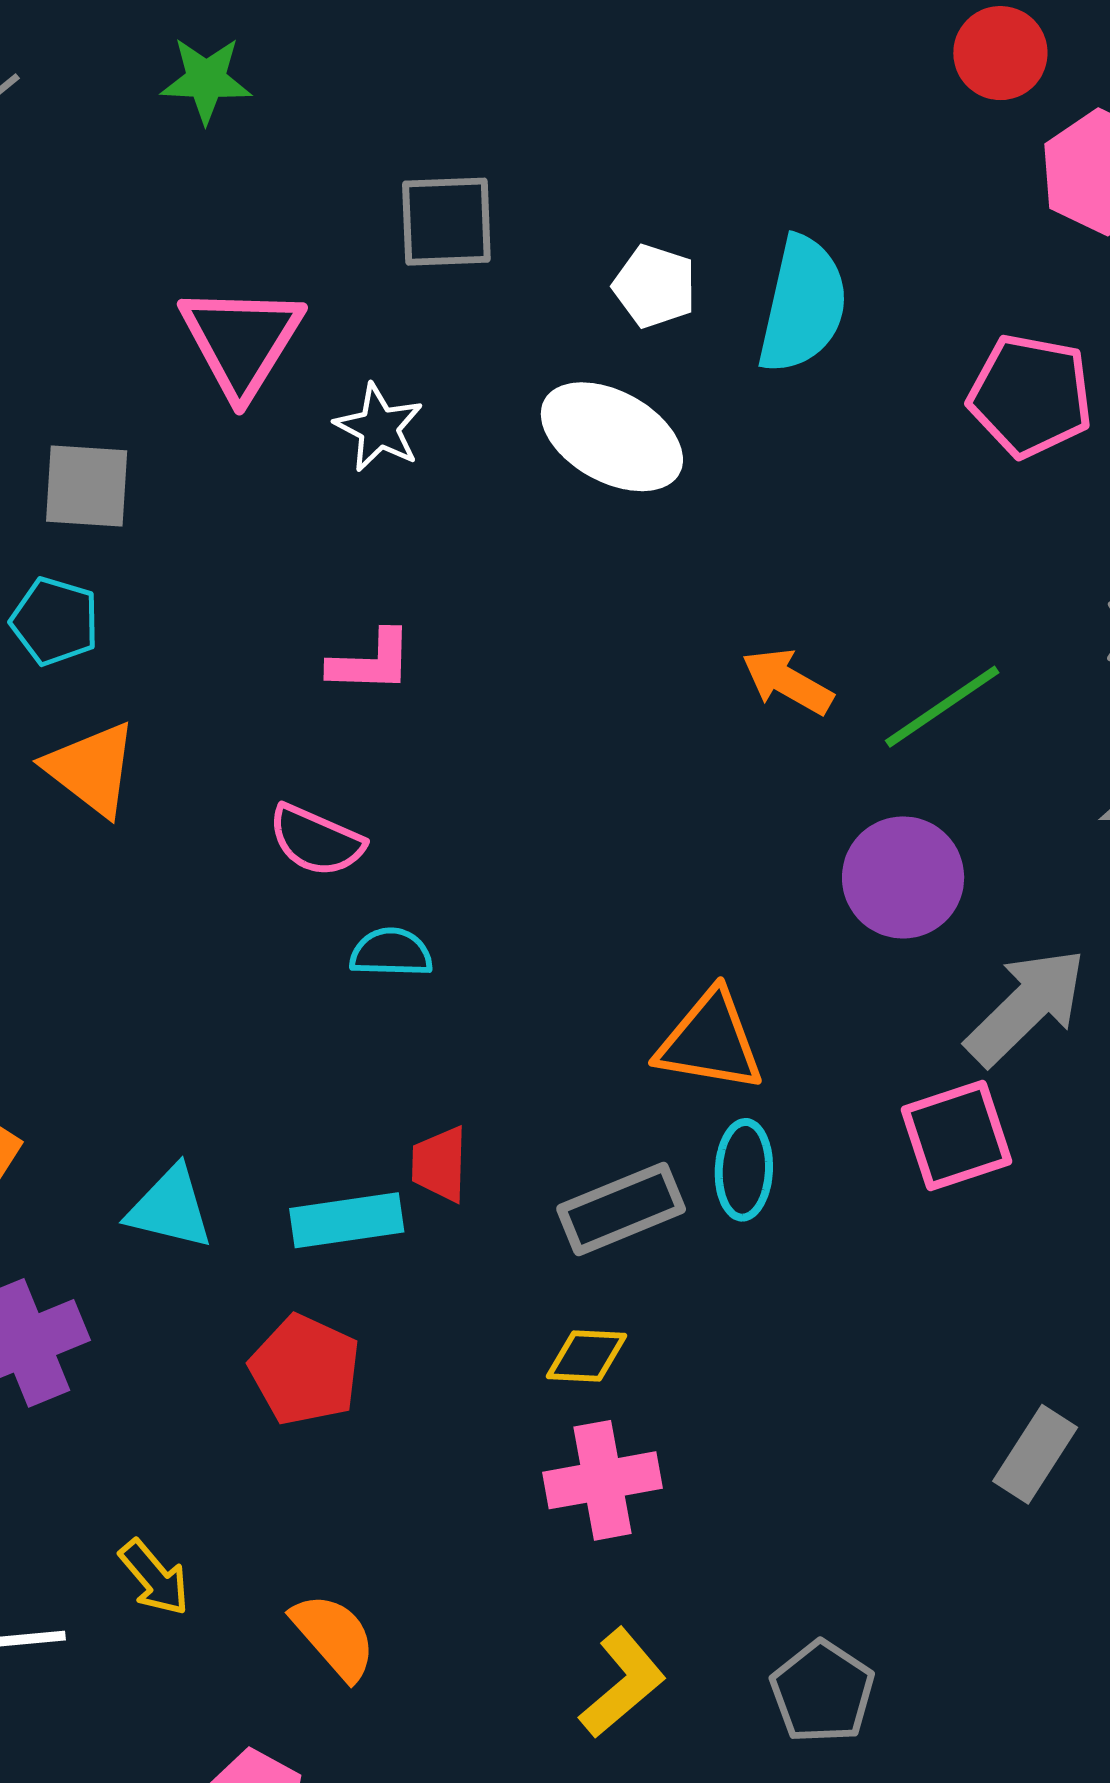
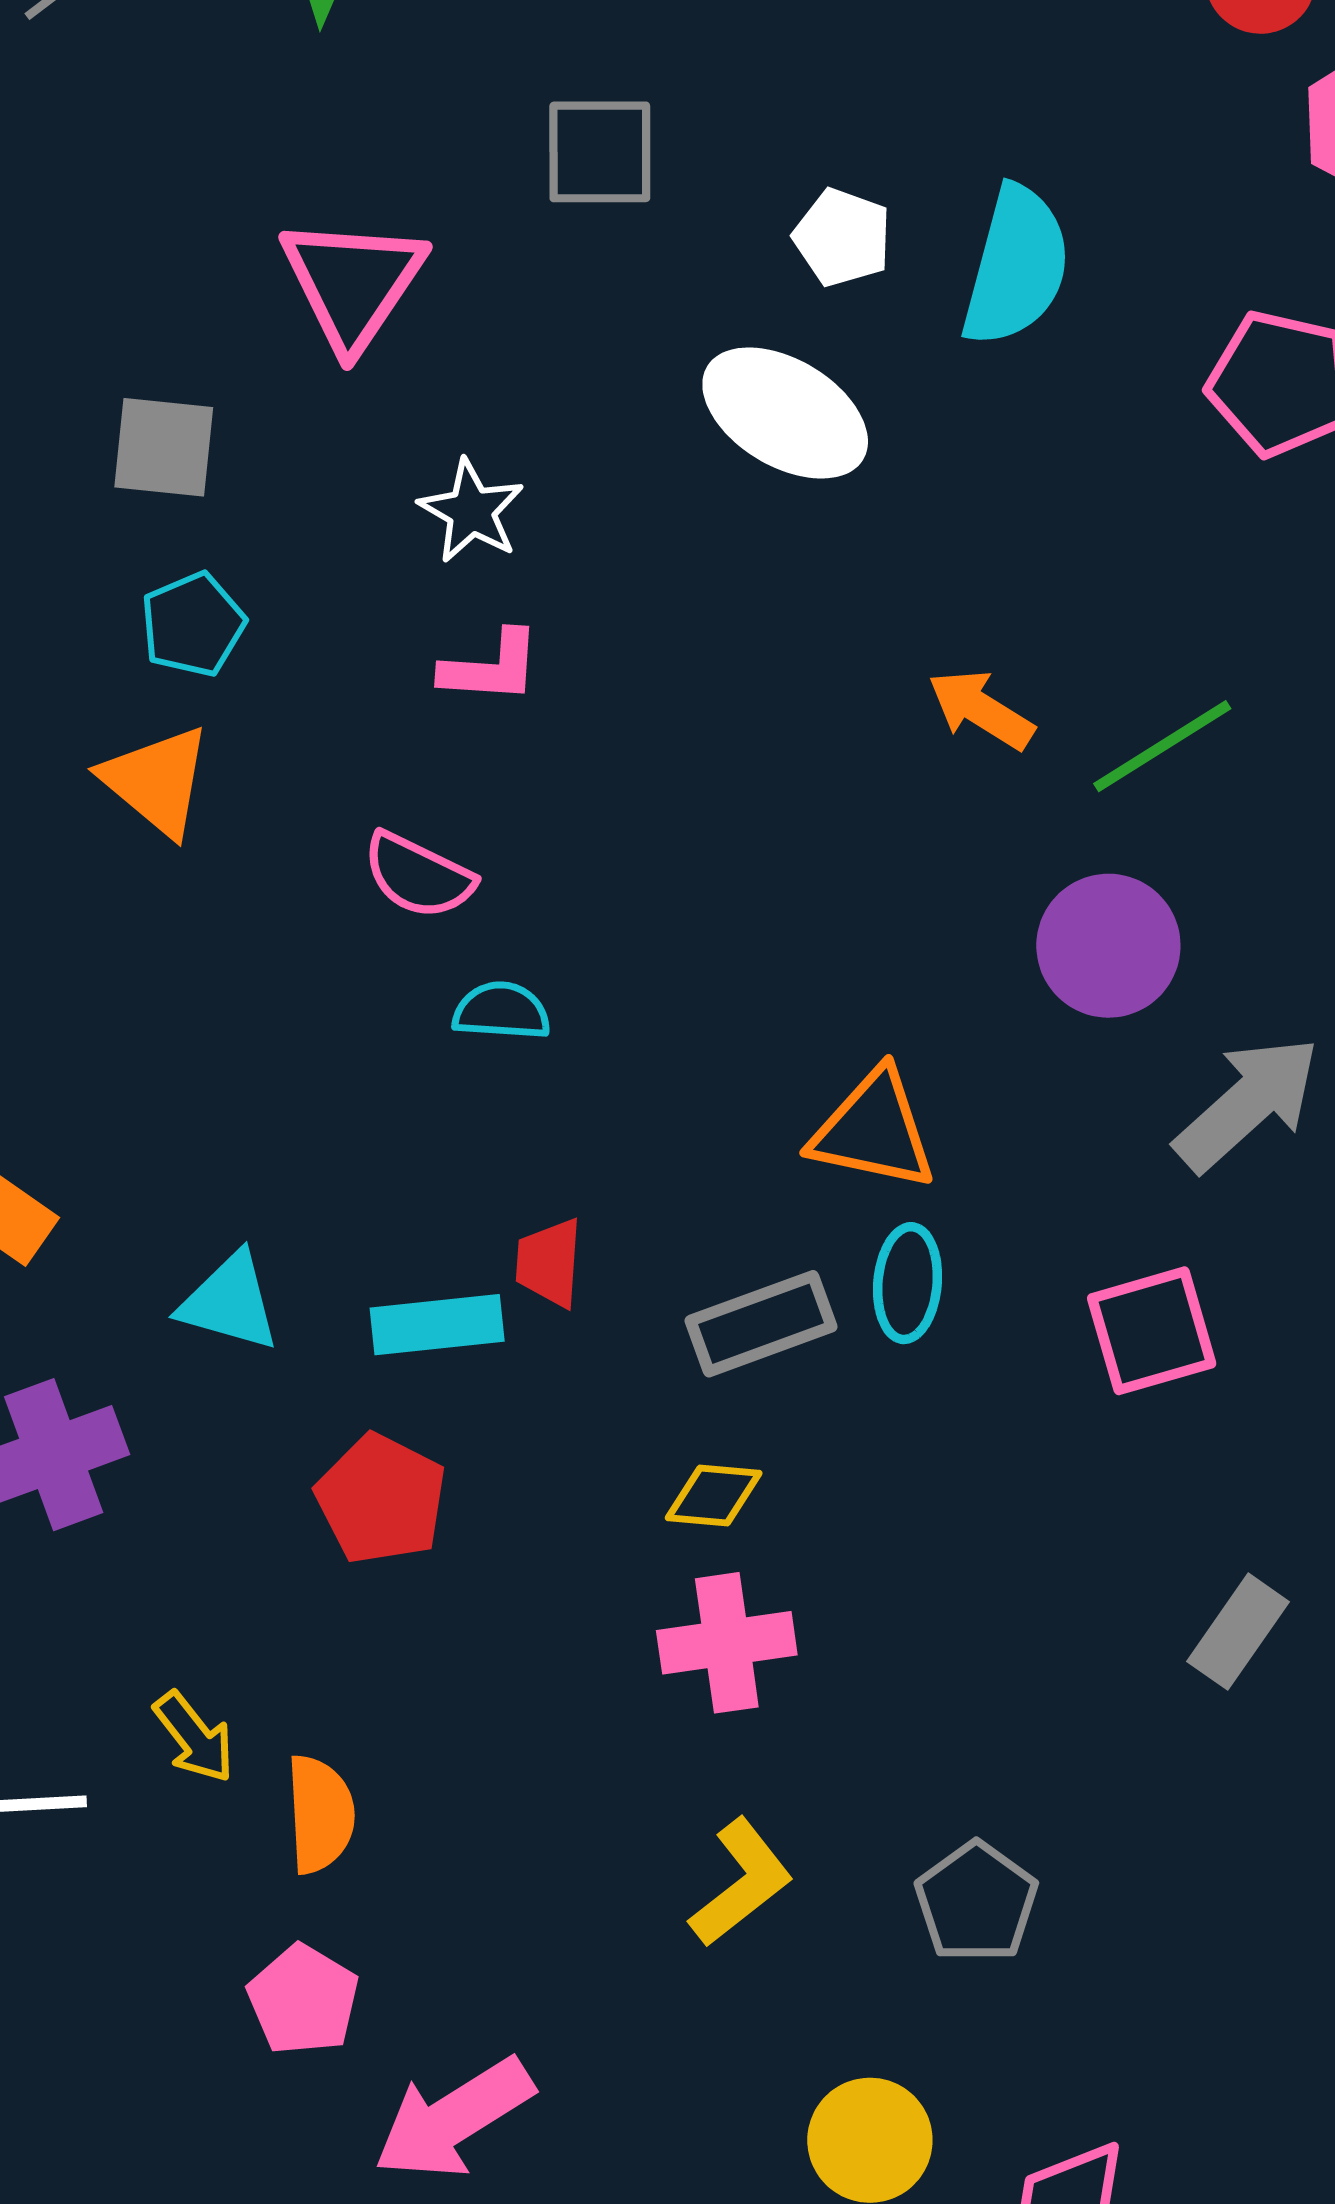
white star: (379, 428) -> (471, 511), moved
cyan pentagon: (55, 621) -> (193, 625), moved, turned 30
pink square: (957, 1135) -> (1152, 1331), moved
orange semicircle: (334, 1636) -> (320, 1814), moved, turned 36

